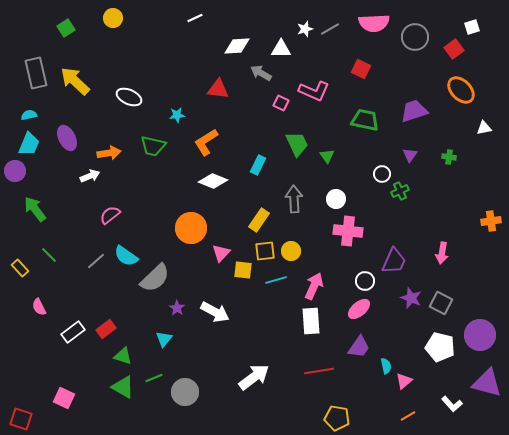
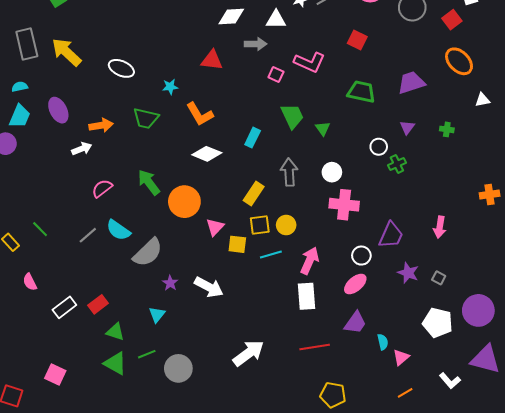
gray arrow: (261, 73) -> (256, 44), turned 150
orange L-shape: (206, 142) -> (200, 114), turned -88
green arrow: (35, 209) -> (149, 182), moved
gray square: (441, 303) -> (439, 278), size x0.6

